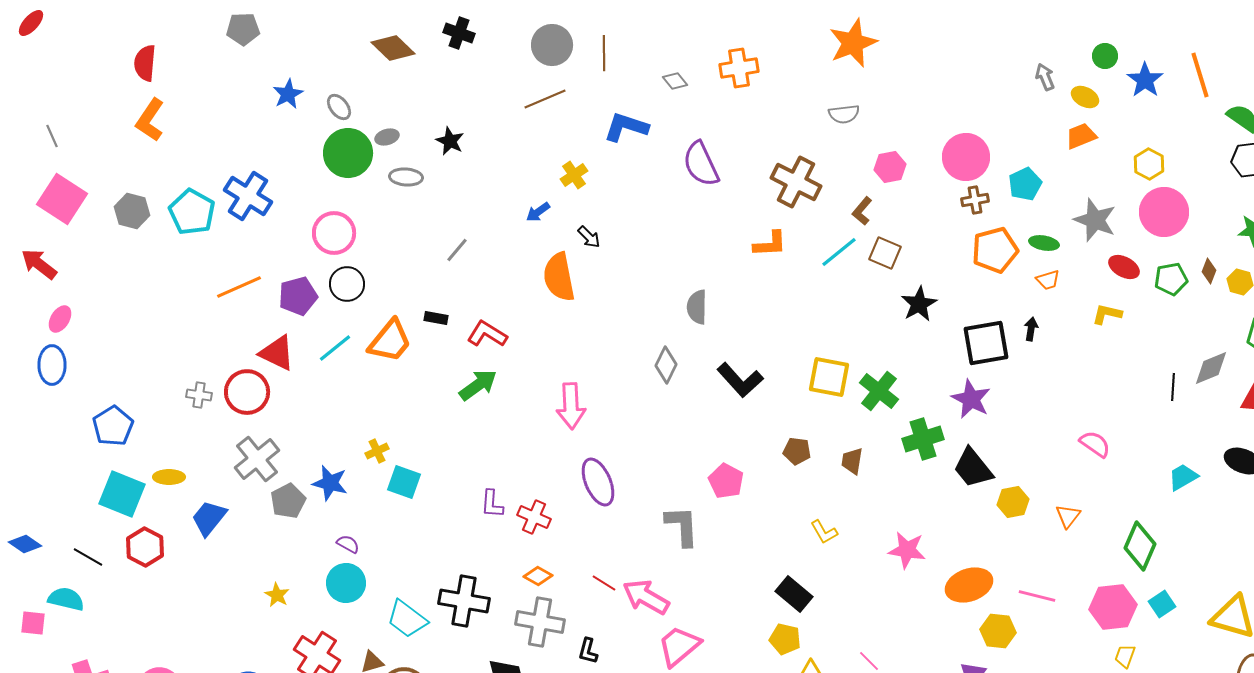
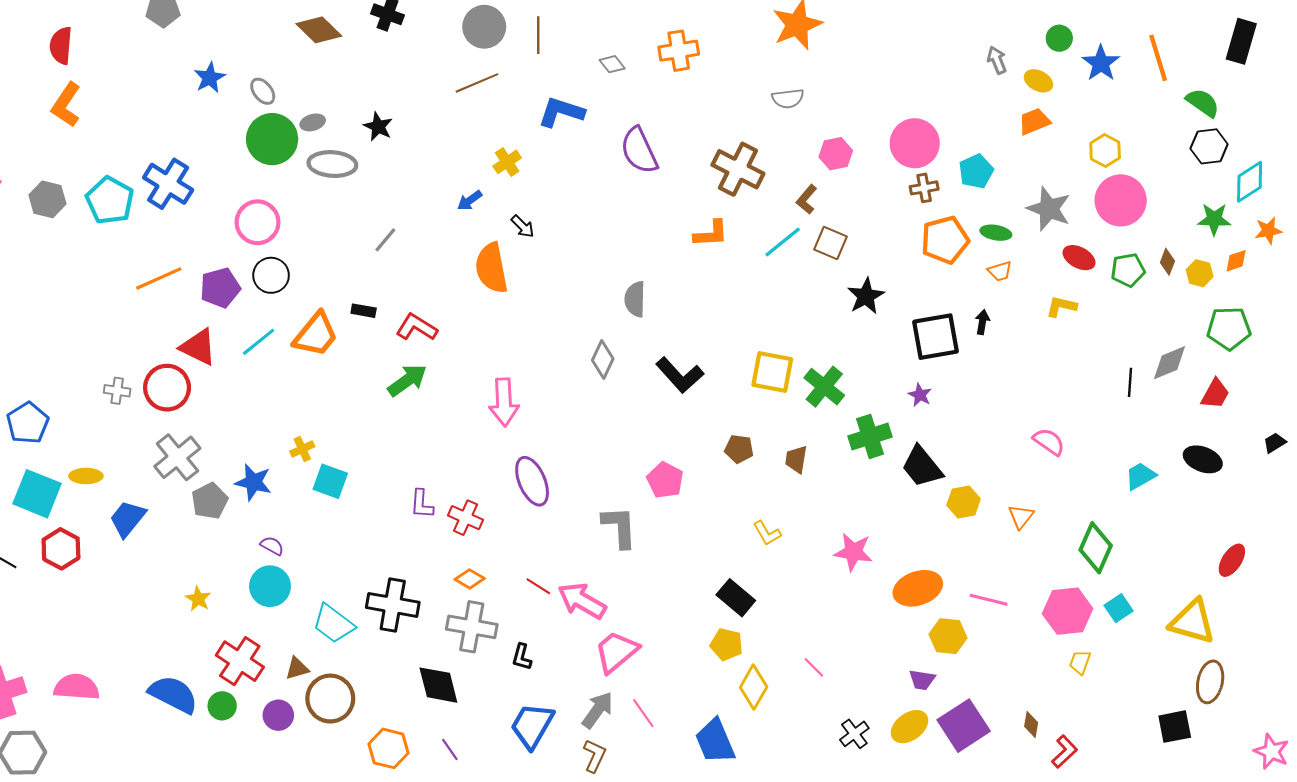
gray ellipse: (406, 177) -> (332, 164), size x1.4
purple star: (971, 399) -> (920, 395), size x0.6

